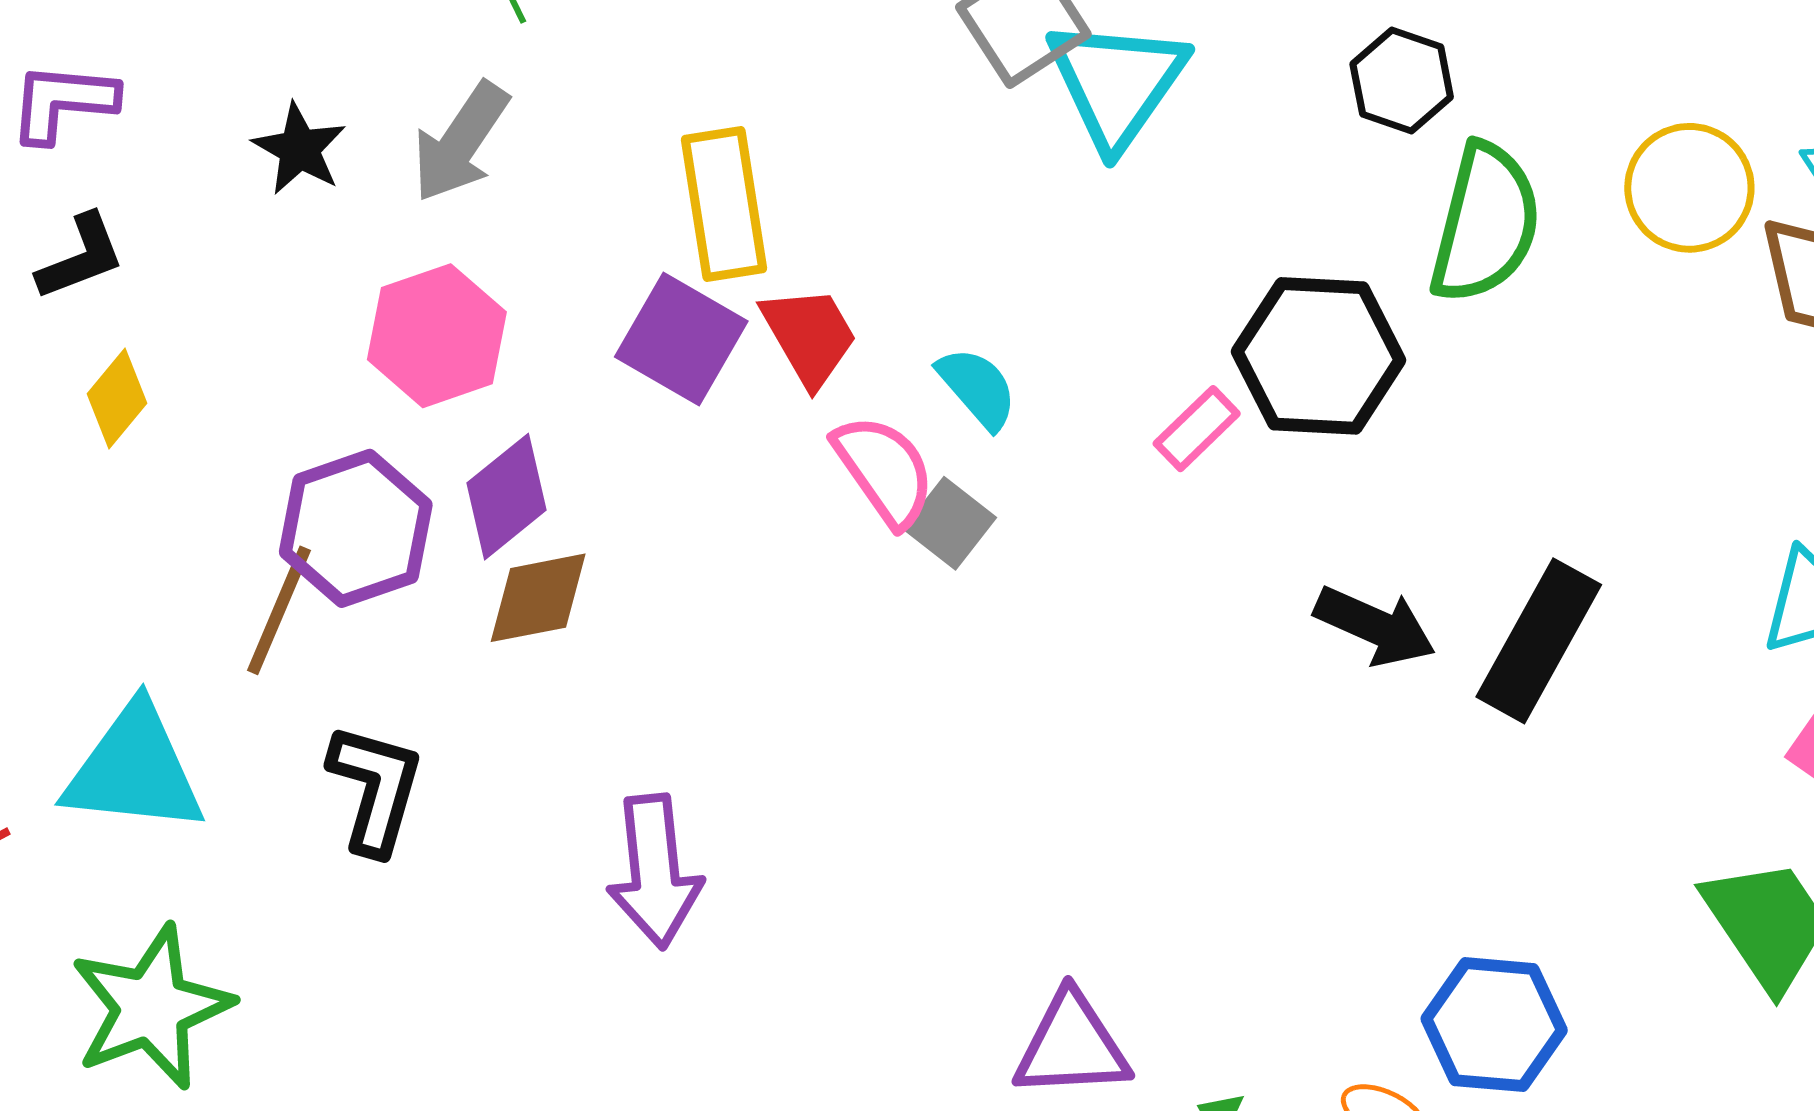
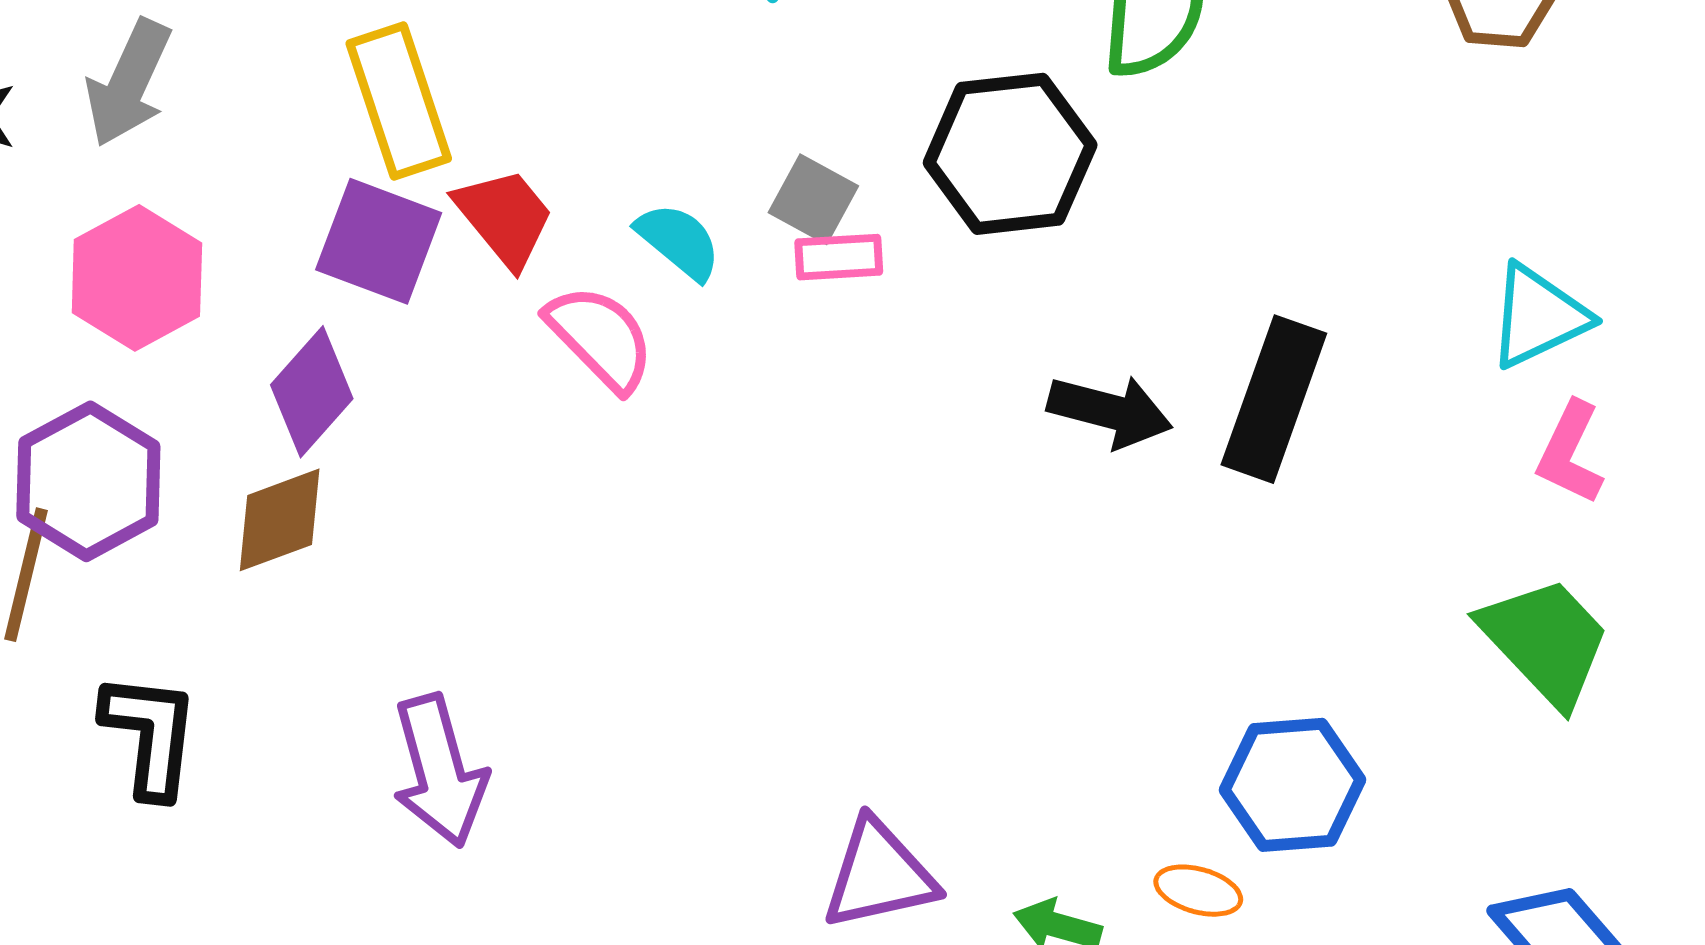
pink rectangle: (1197, 429) -> (839, 257), moved, turned 50
purple diamond: (507, 497) -> (312, 392), moved
gray square: (950, 523) -> (813, 199), moved

